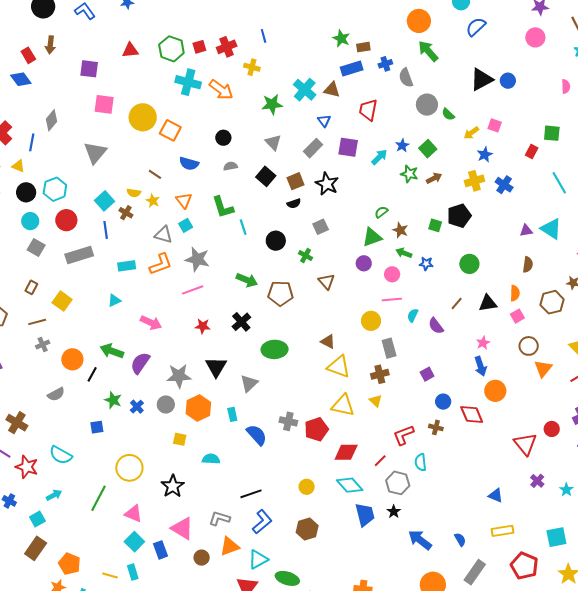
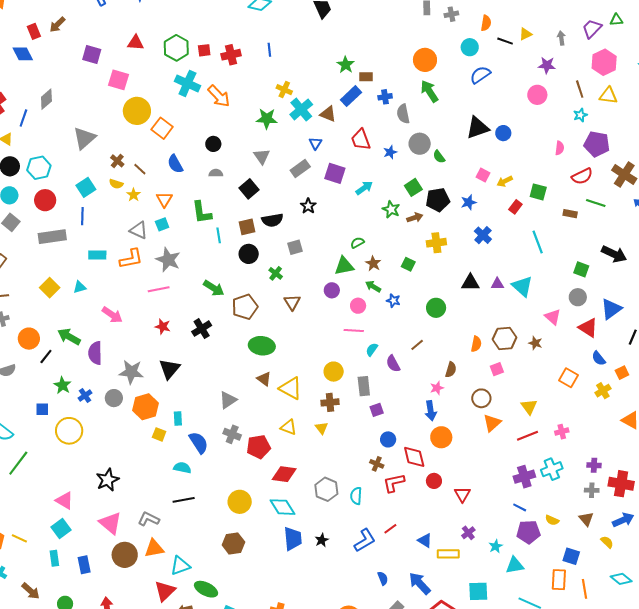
brown arrow: (50, 45) -> (57, 25), turned 30
yellow cross: (252, 67) -> (284, 90), moved
blue rectangle: (352, 68) -> (351, 96), turned -35
pink square: (104, 104) -> (119, 80), moved
red trapezoid: (368, 110) -> (361, 140), turned -40
yellow arrow: (471, 133) -> (505, 181), moved
blue star: (402, 145) -> (390, 152), moved
blue semicircle: (189, 164) -> (175, 164), turned 36
brown square: (295, 181) -> (247, 227), moved
yellow cross: (474, 181) -> (436, 243), moved
black star: (327, 184) -> (308, 206), size x0.7
black semicircle: (294, 203) -> (272, 220), size x1.5
brown cross: (126, 213) -> (117, 161), moved
black pentagon: (459, 216) -> (438, 200), moved
brown semicircle: (528, 265) -> (451, 370), moved
brown pentagon: (281, 293) -> (245, 307), turned -30
yellow square: (62, 301) -> (50, 288), moved
brown hexagon: (552, 302) -> (505, 338), moved
black triangle: (488, 303) -> (470, 283), moved
pink square: (517, 316) -> (497, 369), moved
yellow circle: (371, 321) -> (334, 372), moved
brown triangle: (328, 342) -> (264, 379), moved
gray rectangle: (389, 348) -> (364, 386), moved
green ellipse: (275, 349) -> (262, 346), moved
purple semicircle: (140, 363) -> (95, 353), turned -45
gray triangle: (249, 383) -> (228, 400), moved
yellow triangle: (343, 405) -> (289, 427), size x0.7
red circle: (552, 429) -> (434, 481), moved
red L-shape: (404, 435) -> (394, 483), moved
yellow square: (180, 439) -> (159, 434), moved
red triangle: (525, 444) -> (462, 494), size x0.7
cyan semicircle: (211, 459) -> (182, 468), moved
red line: (380, 461) -> (390, 529), moved
yellow circle: (129, 468) -> (69, 431), moved
gray hexagon: (398, 483) -> (326, 489), moved
yellow circle: (307, 487) -> (240, 502), size x1.5
green line: (99, 498) -> (18, 463), moved
blue L-shape: (262, 522) -> (365, 540), moved
yellow rectangle: (502, 531) -> (448, 554), moved
blue arrow: (420, 540) -> (420, 583), moved
blue rectangle: (161, 550) -> (84, 565), moved
brown circle: (202, 558) -> (125, 555), size x1.6
yellow line: (110, 576) -> (19, 538), moved

